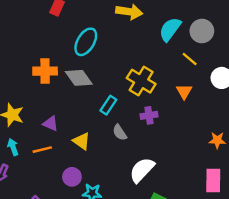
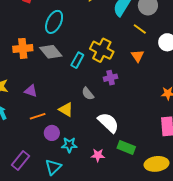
cyan rectangle: (108, 105) -> (77, 60), moved
yellow triangle: (82, 141) -> (66, 110), moved
orange line: (42, 150) -> (38, 116), moved
white semicircle: (142, 170) -> (108, 123), turned 95

